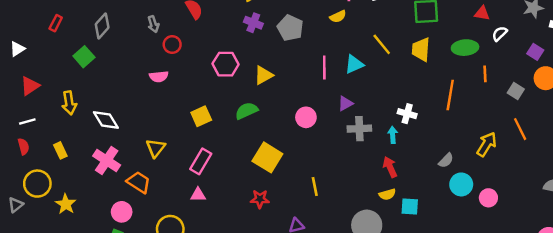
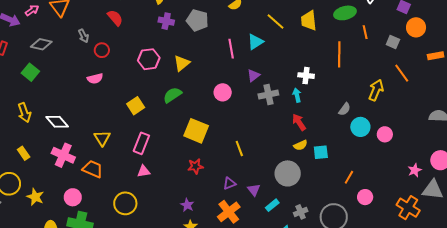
gray diamond: (102, 26) -> (41, 44), turned 70
pink circle: (122, 212) -> (73, 197), moved

